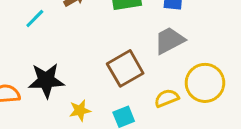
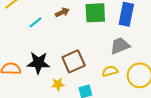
brown square: (125, 68) -> (74, 61), moved
yellow semicircle: (167, 98) -> (110, 71), moved

